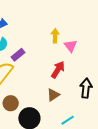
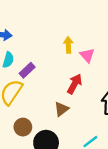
brown triangle: (53, 95) -> (62, 109), moved

